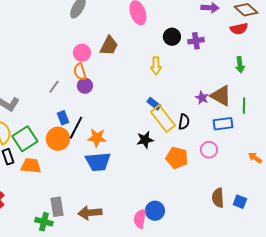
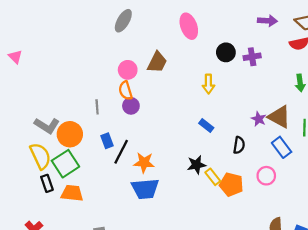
gray line: (54, 87) -> (97, 107), turned -40
yellow rectangle: (163, 119) -> (213, 177), moved, size x0.6
blue rectangle: (223, 124) -> (282, 147), turned 60
orange circle: (58, 139) -> (70, 134), moved

